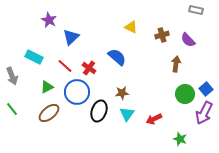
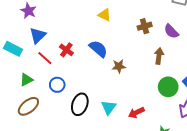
yellow triangle: (131, 27) -> (104, 15), moved
blue triangle: (71, 37) -> (38, 35), moved
red cross: (89, 68) -> (66, 50), moved
blue circle: (77, 92) -> (57, 85), size x0.6
brown star: (122, 93) -> (119, 66), moved

